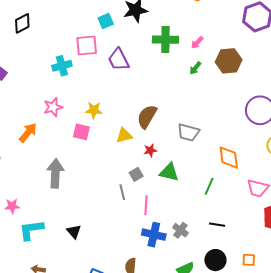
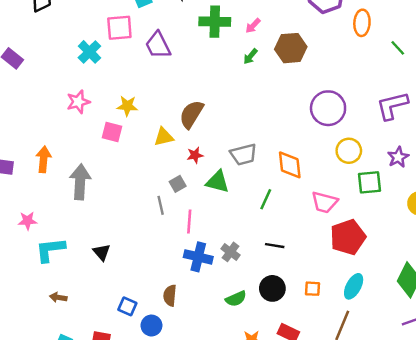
cyan cross: (62, 66) -> (89, 52), turned -30
gray trapezoid: (188, 132) -> (243, 154), moved, turned -30
orange arrow: (28, 133) -> (44, 159), moved, turned -35

